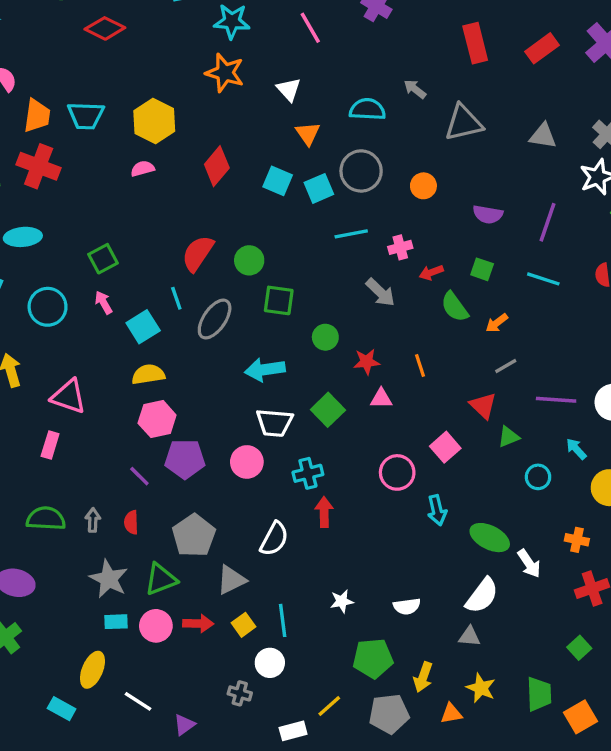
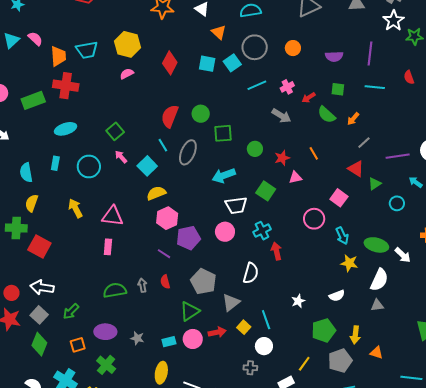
gray star: (109, 579) -> (137, 338), moved, size x0.6
yellow star: (481, 688) -> (349, 263), moved
orange triangle: (451, 714) -> (376, 353), turned 40

